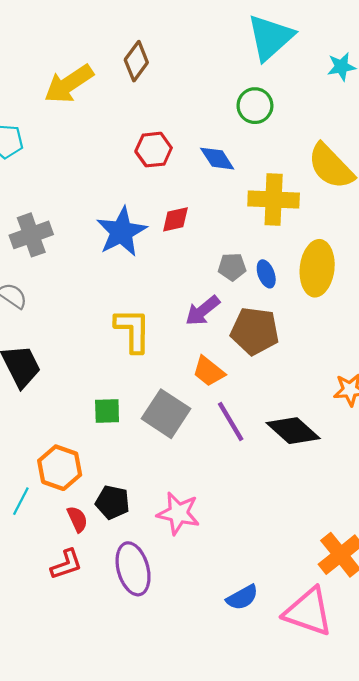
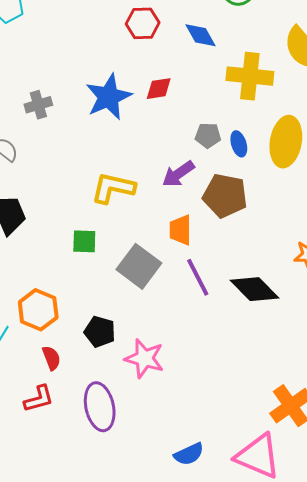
gray cross: (31, 235) -> (38, 105), moved, size x0.7
yellow L-shape: (133, 330) -> (113, 188), turned -81
orange trapezoid: (209, 371) -> (180, 230), turned 48
green square: (107, 411) -> (84, 241), moved
black pentagon: (112, 502) -> (100, 332), moved
blue semicircle: (242, 597) -> (189, 454), moved

